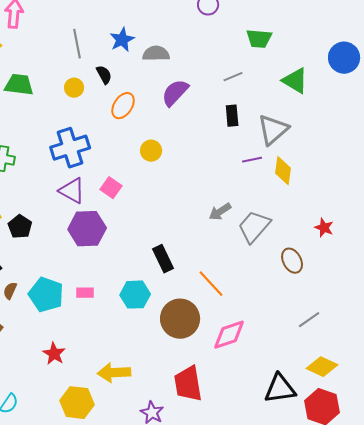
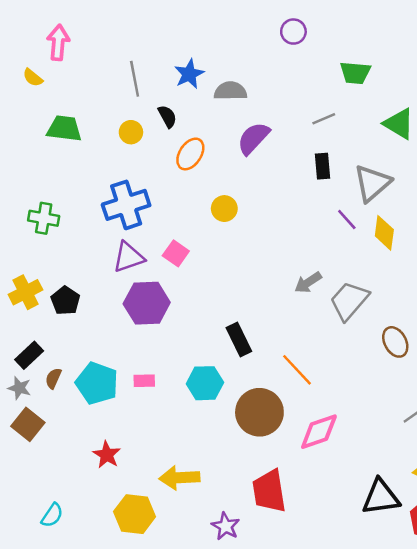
purple line: (252, 160) -> (347, 219), turned 60
purple triangle: (72, 191) -> (129, 257), turned -48

